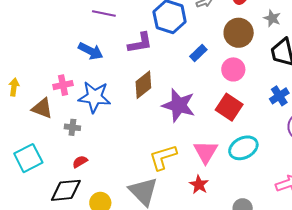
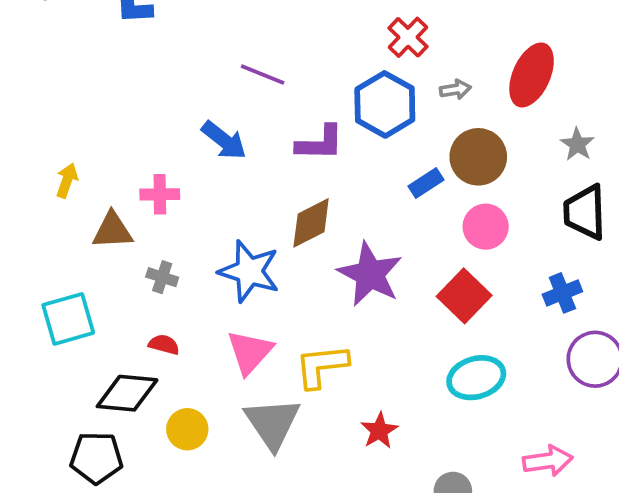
brown circle: (239, 33) -> (478, 157), moved
blue star: (94, 97) -> (249, 271), moved
brown triangle: (42, 108) -> (112, 231), turned -35
pink triangle: (206, 152) -> (250, 352), moved
red semicircle: (80, 162) -> (164, 345), turned 35

